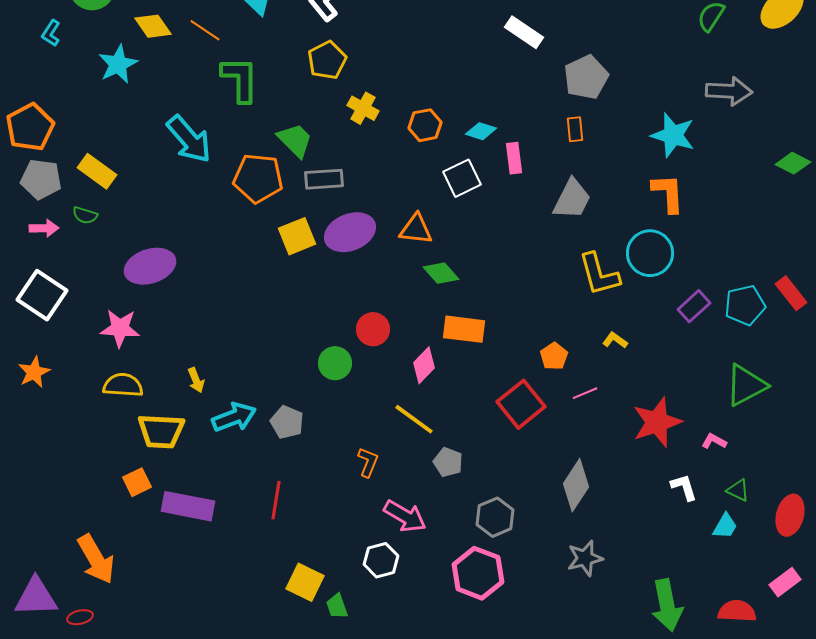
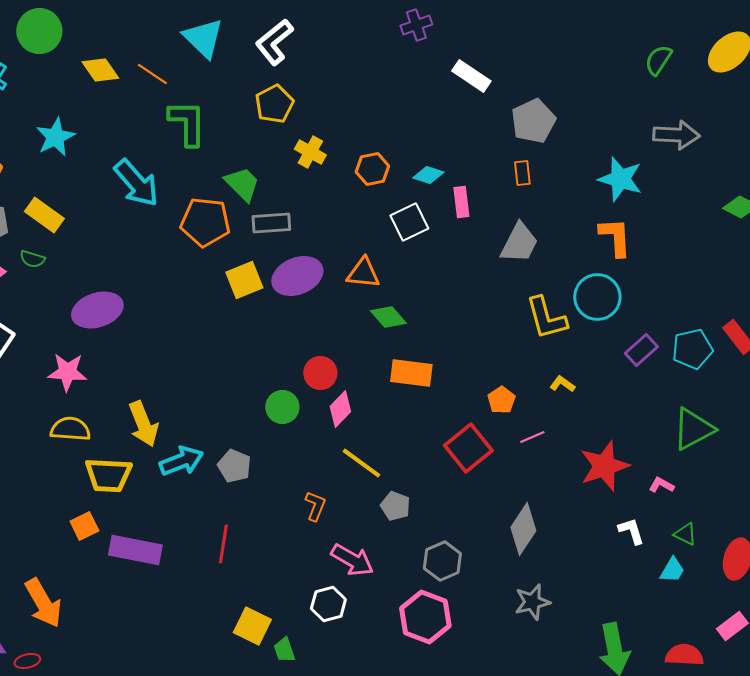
cyan star: (118, 64) -> (55, 137), moved
pink diamond: (424, 365) -> (340, 409), moved
yellow arrow: (196, 380) -> (143, 424), size x1.8

